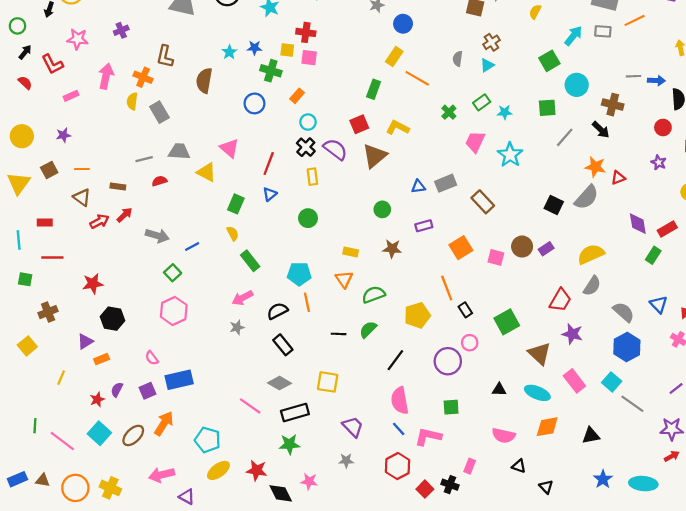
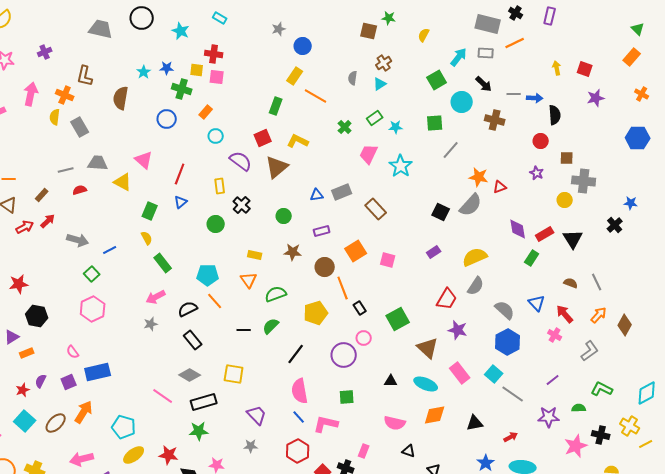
black arrow: (601, 130) -> (484, 84), moved
black cross: (306, 147) -> (242, 205), moved
brown rectangle: (118, 186) -> (42, 195), turned -56
brown circle: (522, 247) -> (325, 267), moved
orange line: (307, 302) -> (215, 301), turned -30
red arrow: (672, 456) -> (511, 437), moved

